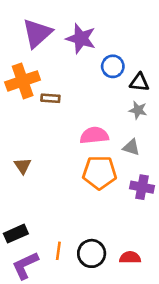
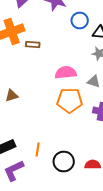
brown triangle: (23, 166) -> (12, 96), turned 48
orange line: (58, 251) -> (38, 150), moved

